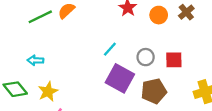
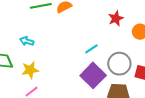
gray circle: (146, 57) -> (119, 64), size x1.5

